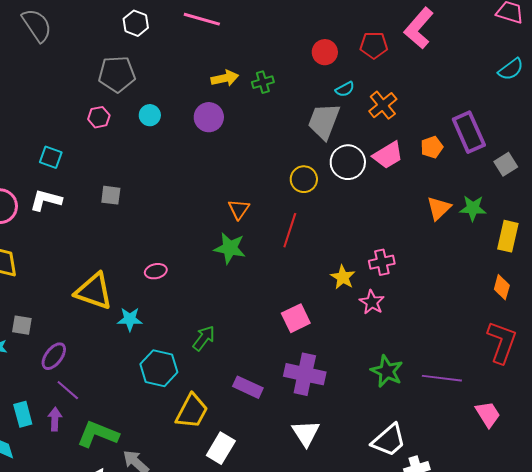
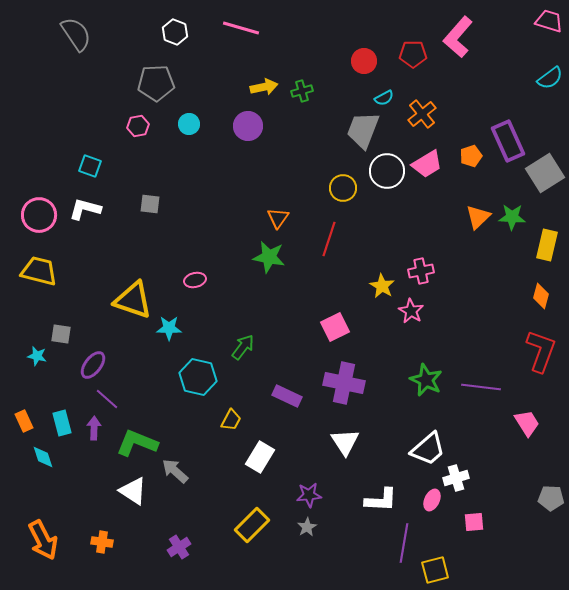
gray square: (506, 164) -> (545, 173), size x1.6
yellow trapezoid: (192, 411) -> (231, 420), size x0.6

